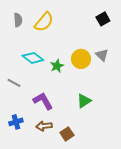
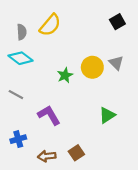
gray semicircle: (18, 20) -> (22, 32), moved
cyan diamond: (33, 58) -> (21, 58), moved
green triangle: (84, 101) -> (107, 115), moved
brown arrow: (44, 126) -> (47, 156), moved

